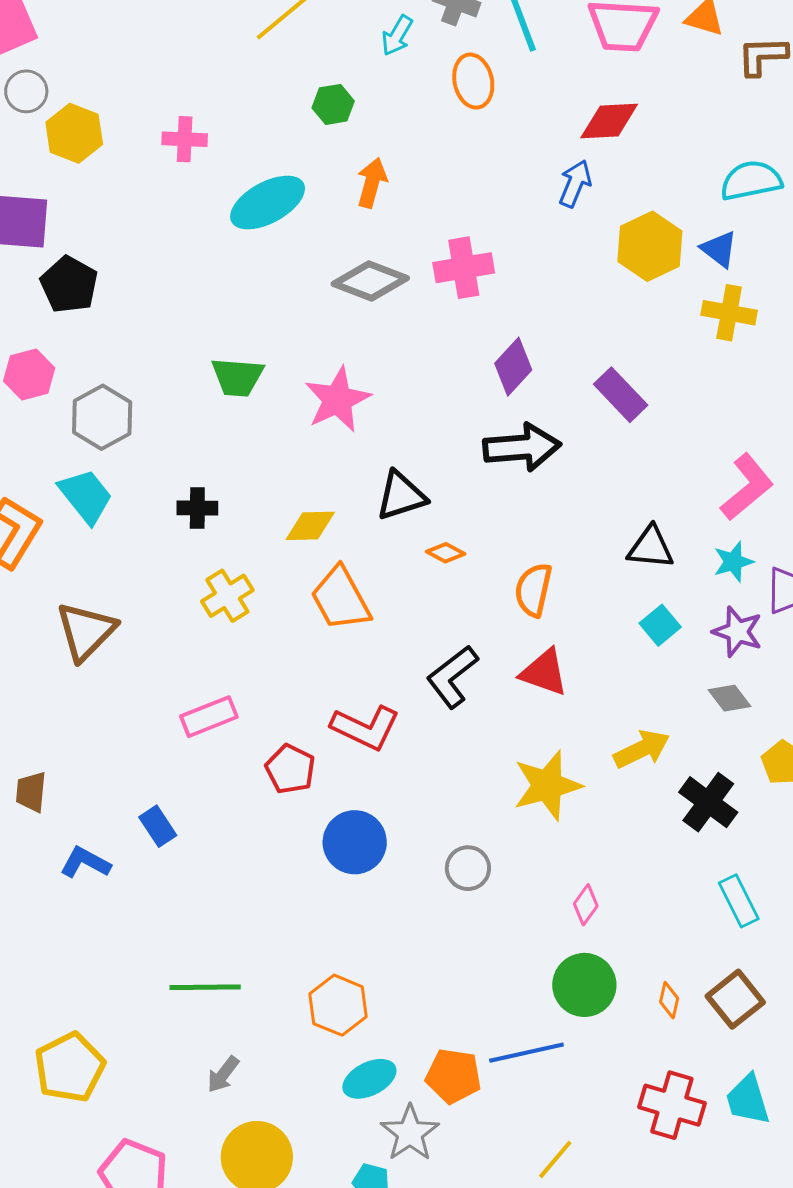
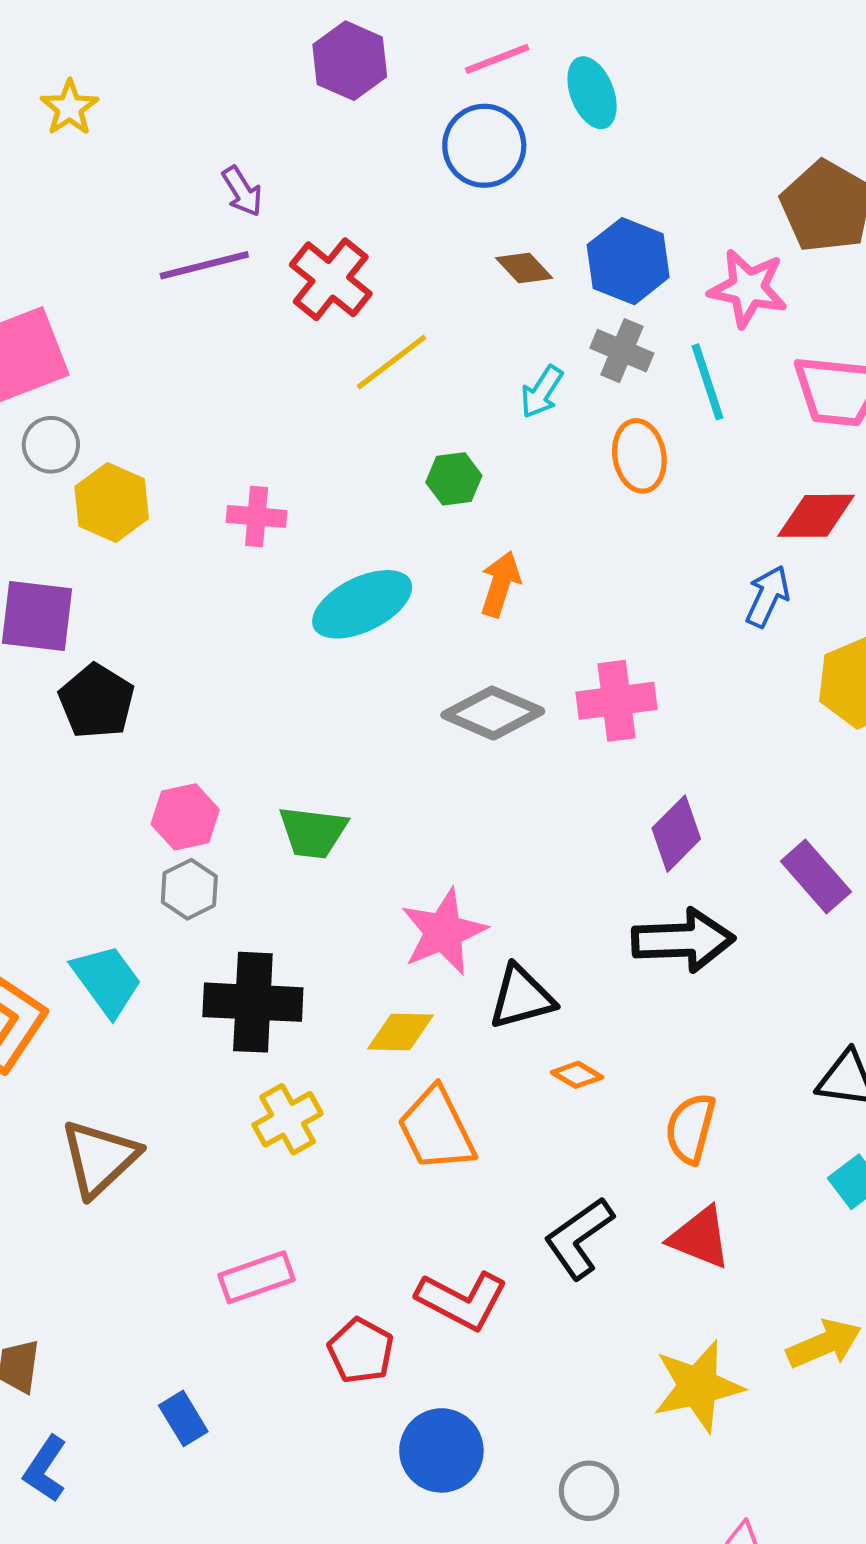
pink hexagon: (29, 375) -> (185, 817), moved
pink star: (338, 400) -> (444, 932), moved
gray hexagon: (102, 417) -> (189, 889), moved, size x0.7
black cross: (197, 508) -> (253, 1002), size x1.8
blue L-shape: (85, 862) -> (45, 1469), moved, turned -87

